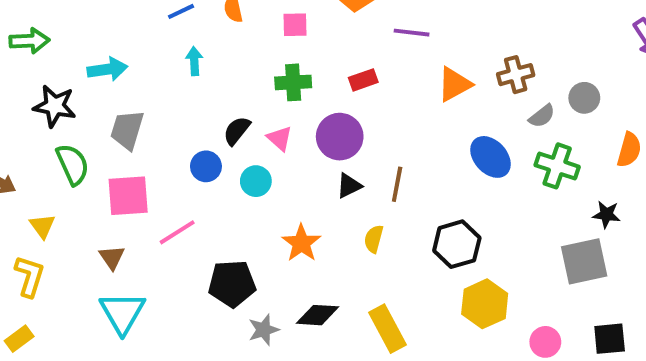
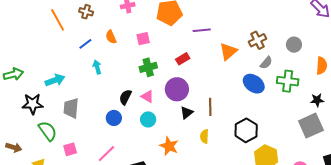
gray semicircle: (542, 116) -> (266, 63), moved
cyan circle: (256, 181) -> (148, 119), moved
pink square: (128, 196) -> (70, 149), moved, size x0.6

